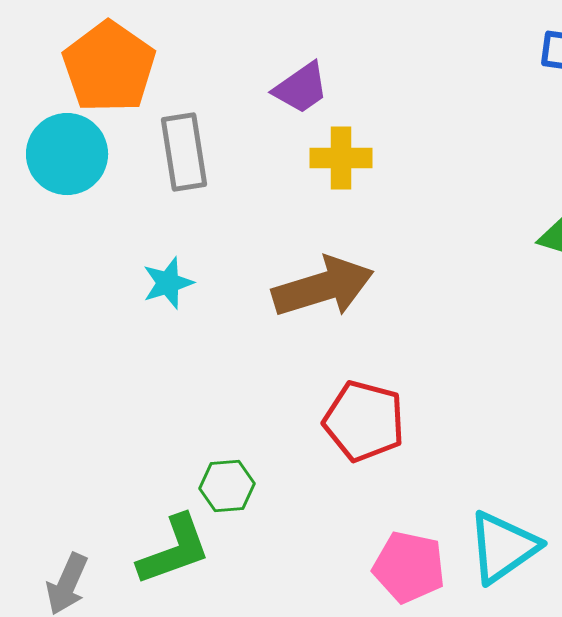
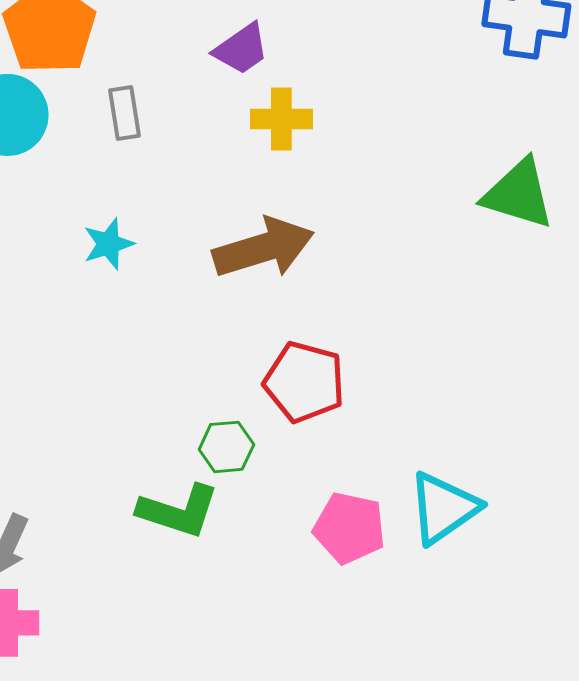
gray rectangle: (184, 152) -> (124, 113), size x0.7
green hexagon: (227, 486) -> (226, 447), moved
green L-shape: (174, 550) -> (178, 511), moved, turned 38

